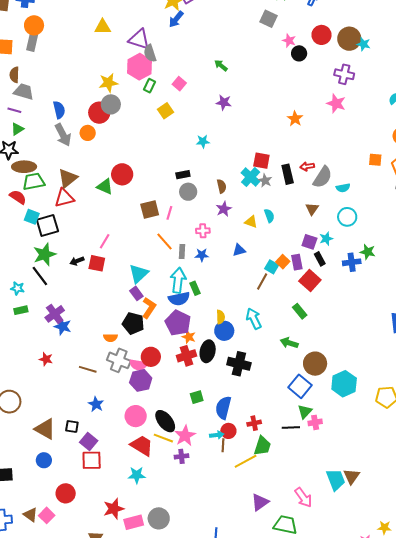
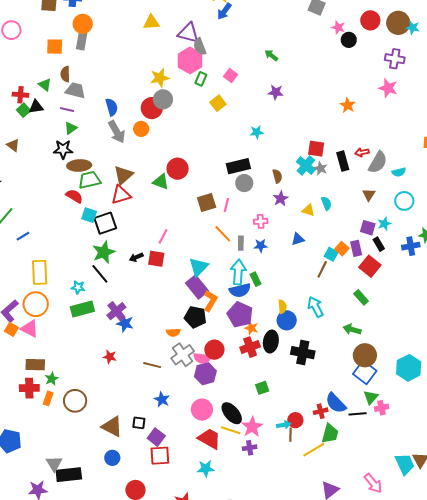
black rectangle: (183, 175) -> (238, 166), size x1.6
purple rectangle: (136, 293) -> (197, 287), size x1.6
green rectangle: (21, 310) -> (82, 309), size x1.6
gray cross: (119, 360) -> (183, 355), turned 35
brown circle: (315, 364) -> (365, 355), moved
blue semicircle: (223, 408) -> (336, 403), moved, turned -55

